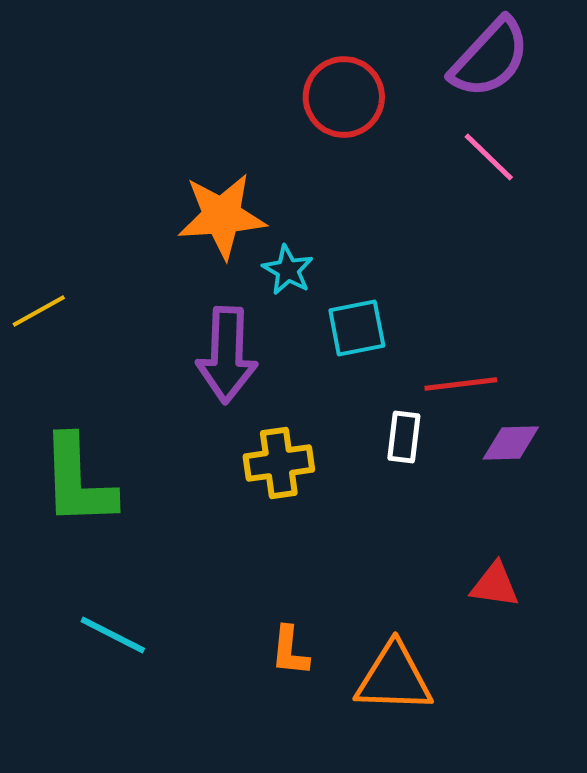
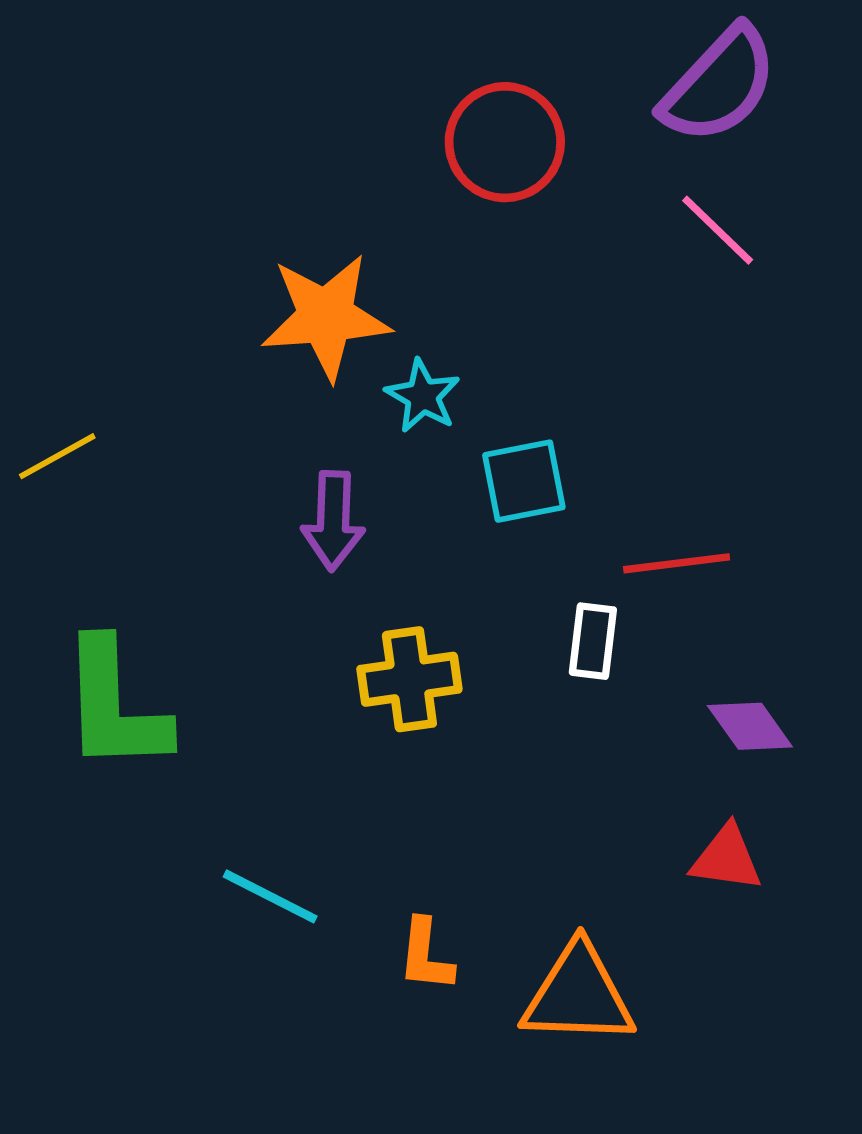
purple arrow: (227, 355) -> (333, 521), size x0.7
purple diamond: (511, 443) -> (750, 726), moved, turned 56
cyan line: (113, 635) -> (270, 896), moved

